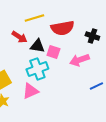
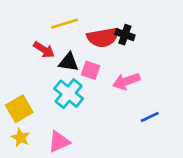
black cross: (92, 36) -> (125, 35), moved
cyan cross: (37, 69) -> (69, 94), turned -30
pink triangle: (30, 91) -> (59, 142), moved

